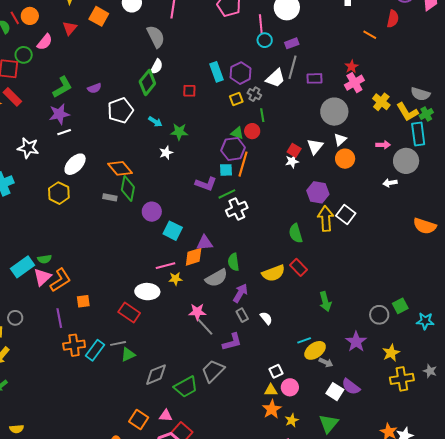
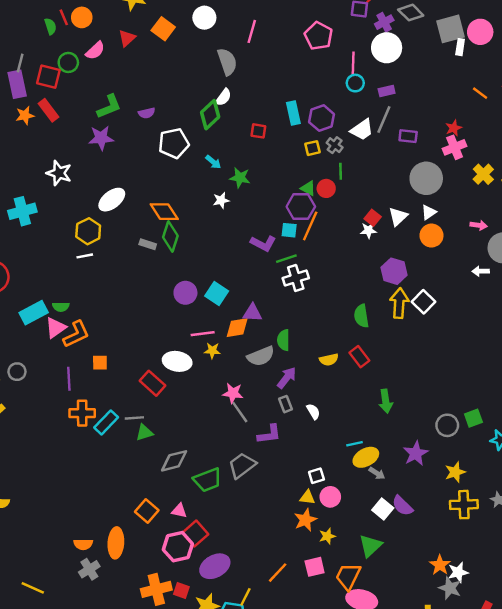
white line: (64, 132) -> (85, 256), moved
purple circle: (152, 212) -> (185, 293), moved
yellow semicircle: (273, 273) -> (329, 360), size x0.7

